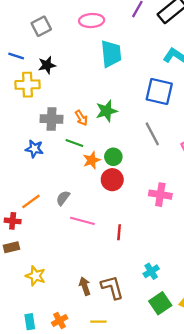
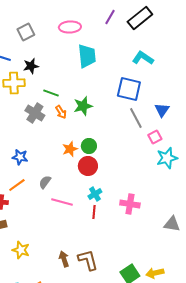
gray cross: (52, 119) -> (35, 113), turned 30
gray line: (152, 134) -> (136, 118), moved
green line: (74, 143) -> (51, 93), moved
blue star: (34, 149) -> (20, 157), moved
pink cross: (160, 195) -> (130, 204), moved
cyan cross: (151, 271) -> (95, 194), moved

